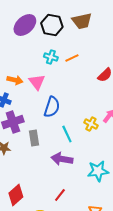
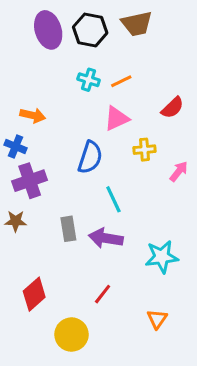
purple ellipse: (25, 25) -> (48, 30), turned -65
pink triangle: (37, 82) -> (117, 119), moved, turned 42
yellow cross: (91, 124) -> (145, 150), moved, turned -32
gray rectangle: (34, 138) -> (68, 229), moved

